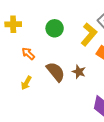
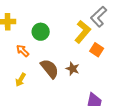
green circle: (55, 28) -> (41, 32), moved

